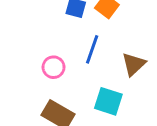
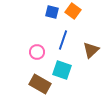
cyan square: (108, 101) -> (62, 70), moved

